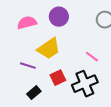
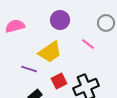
pink semicircle: (27, 23) -> (15, 26), moved
pink line: (92, 57) -> (88, 44), moved

